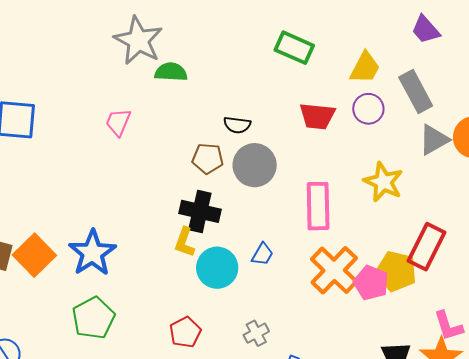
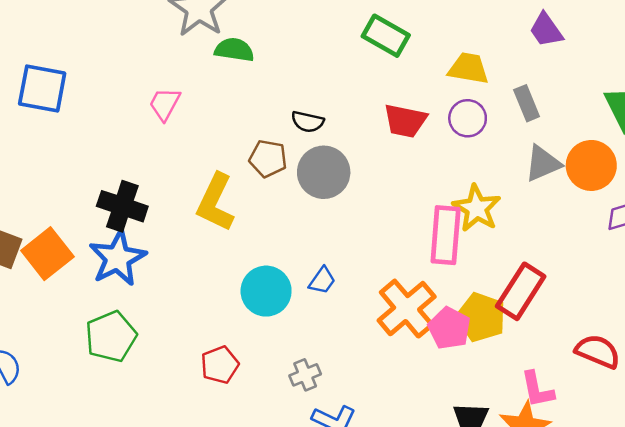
yellow trapezoid: (365, 68) -> (468, 68), turned -114
gray rectangle: (416, 91) -> (527, 103), size x0.7
pink rectangle: (318, 206) -> (446, 235), moved
black cross: (200, 211) -> (122, 206), moved
yellow L-shape: (185, 242) -> (215, 202), moved, size x1.6

